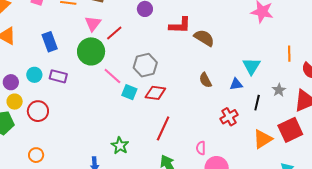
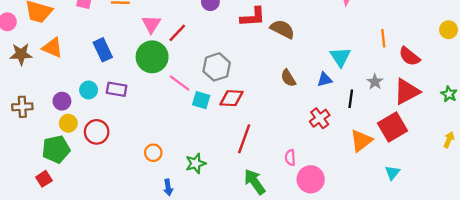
green star: (120, 146) -> (196, 163), turned 30
orange circle: (36, 155) -> (153, 153), moved

